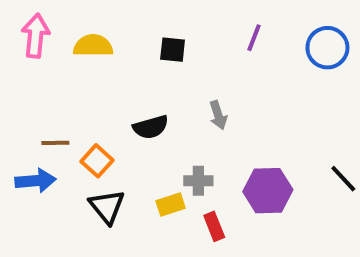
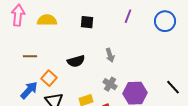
brown line: (55, 143) -> (30, 56), moved
blue arrow: (36, 181) -> (29, 90), moved, turned -42
gray cross: (198, 181) -> (110, 84), moved, turned 32

